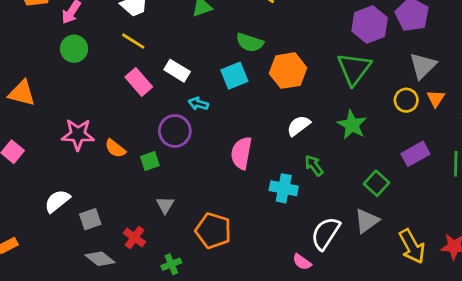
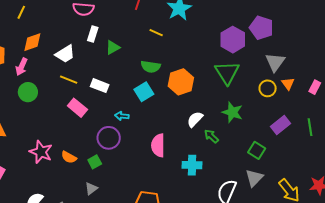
white rectangle: (177, 71) -> (100, 86), moved
pink star: (78, 134) -> (41, 152), turned 30
green arrow: (314, 166) -> (211, 136), moved
gray triangle: (165, 205) -> (91, 189), moved, turned 32

